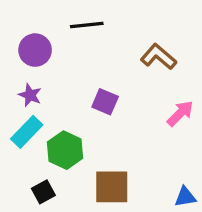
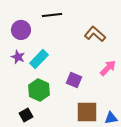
purple square: (105, 102) -> (74, 80), moved
cyan rectangle: (27, 132) -> (39, 59), moved
brown square: (112, 187) -> (87, 112), moved

